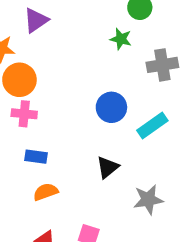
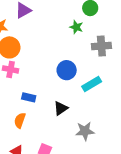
blue rectangle: (36, 157) -> (29, 97), moved
orange semicircle: (46, 192) -> (20, 120), turned -56

